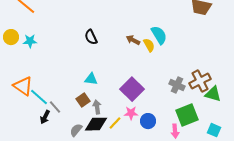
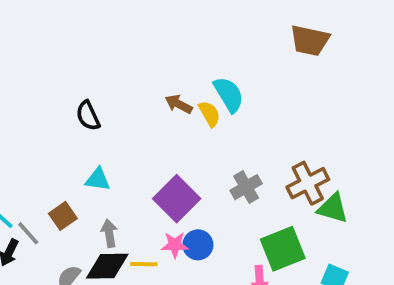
black semicircle: (91, 37) -> (88, 116), moved
gray cross: (177, 85) -> (246, 187), moved, turned 35
brown square: (83, 100) -> (63, 216), moved
blue circle: (148, 121) -> (198, 245), moved
yellow line: (115, 123) -> (144, 264), turned 48

